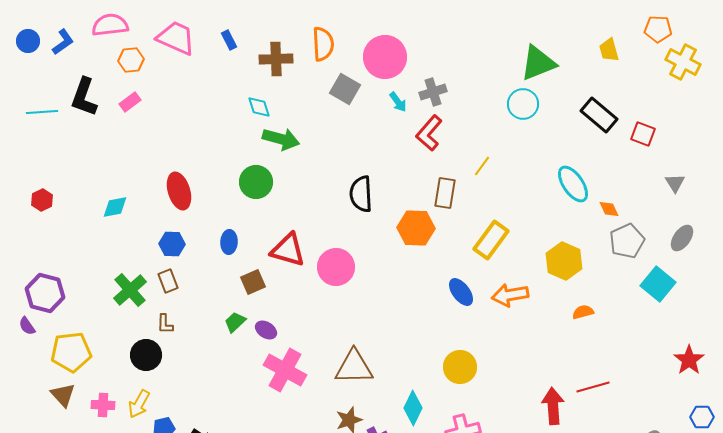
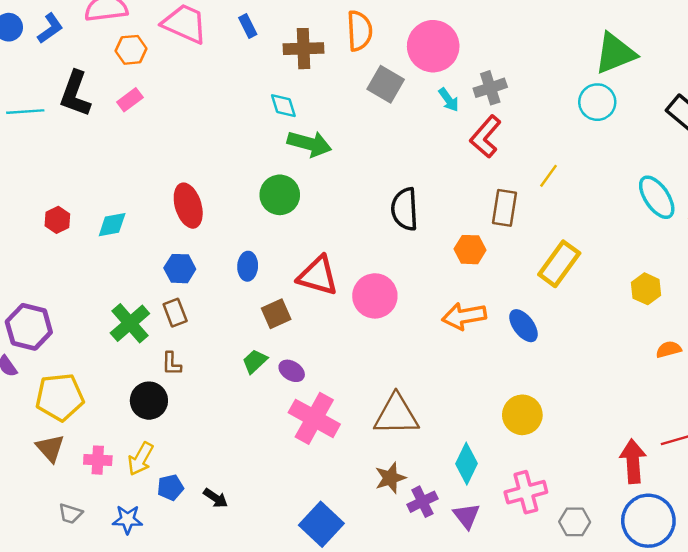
red hexagon: (42, 200) -> (57, 220), moved
orange hexagon: (416, 228) -> (470, 250), size x0.7
yellow hexagon: (564, 261) -> (646, 289), size x0.7
orange arrow: (510, 295) -> (464, 316), moved

